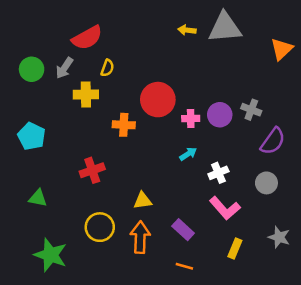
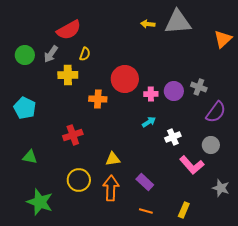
pink L-shape: (225, 208) -> (192, 165), moved
yellow rectangle: (235, 249) -> (184, 210), moved

